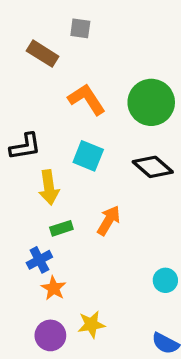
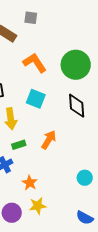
black diamond: (153, 167) -> (77, 106), turned 45
orange star: (54, 288) -> (30, 183), moved

